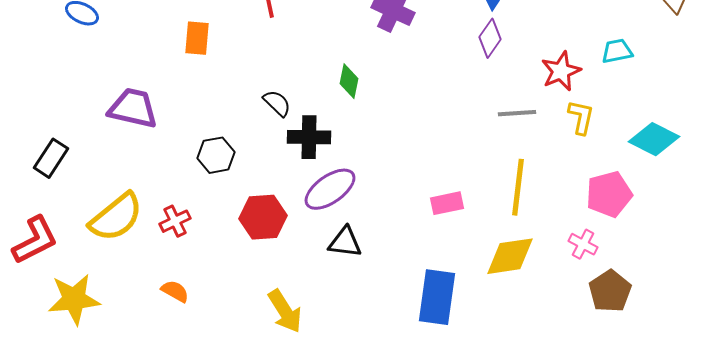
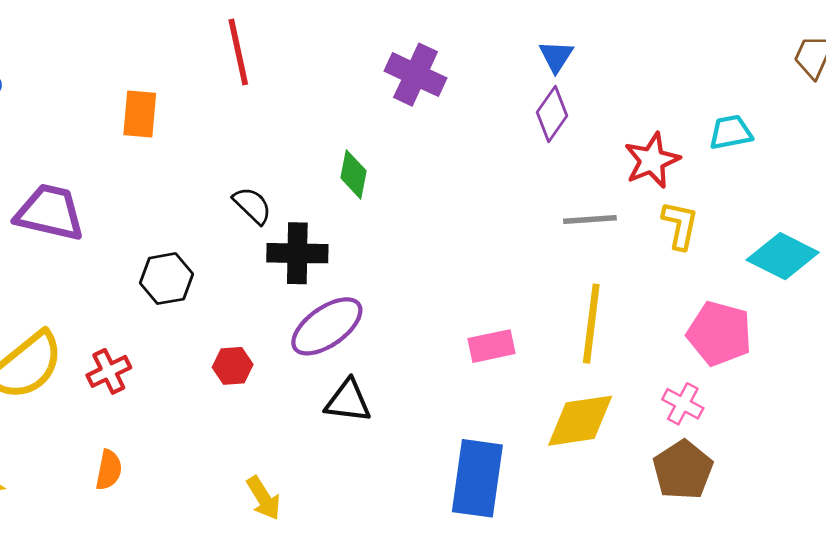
pink pentagon: (609, 194) -> (719, 333), turned 30
red hexagon: (263, 217) -> (233, 366), size x0.6
orange semicircle: (175, 291) -> (109, 470), turned 72
brown pentagon: (610, 291) -> (683, 470), moved
yellow arrow: (285, 311) -> (264, 498), size x0.7

